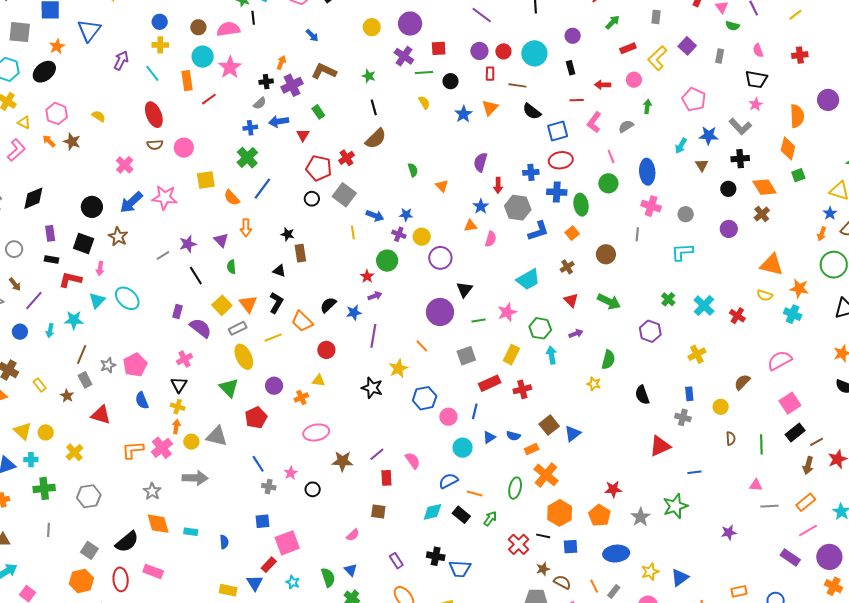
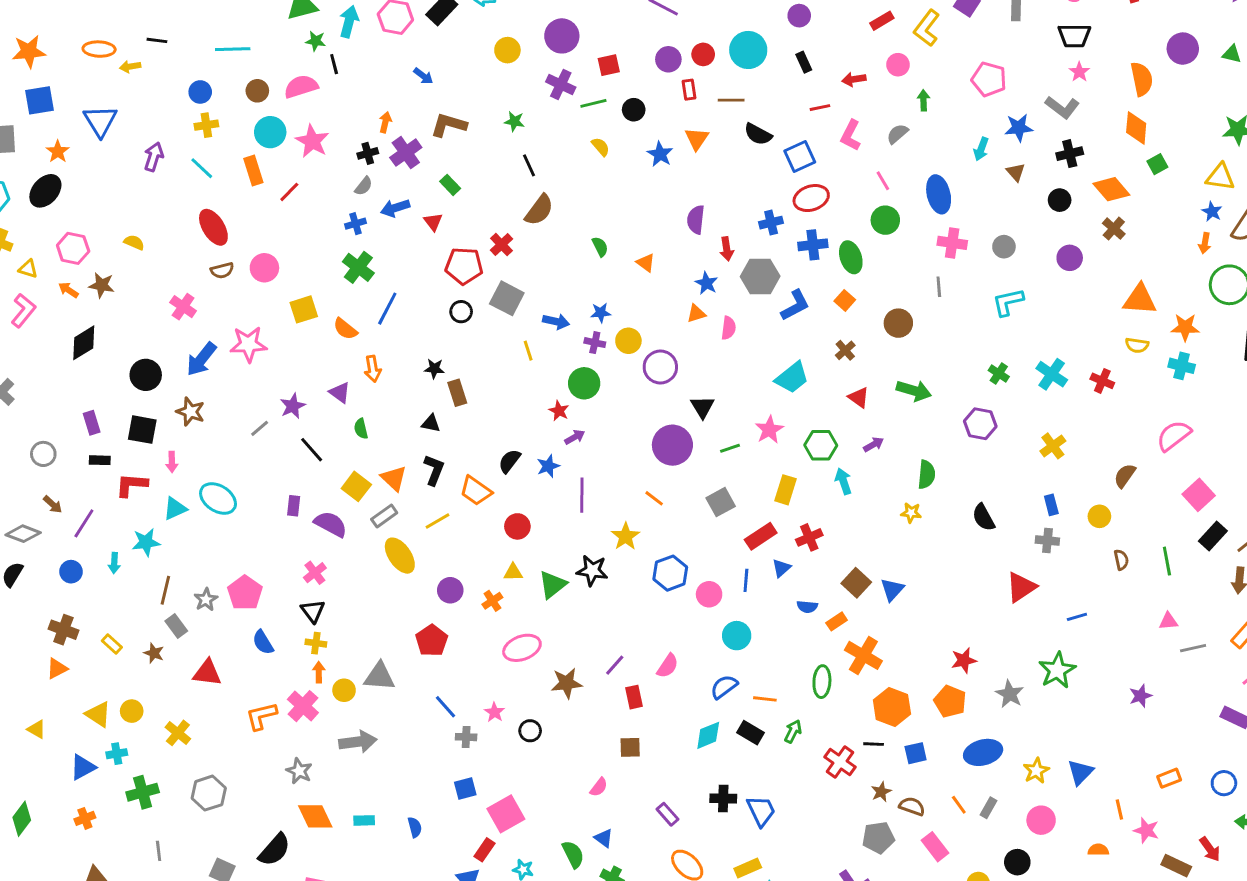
black diamond: (33, 198) -> (84, 343), moved
cyan triangle: (97, 300) -> (175, 509), turned 30
green triangle: (229, 388) -> (552, 585), moved, turned 45
blue triangle: (489, 437) -> (781, 568), moved
pink semicircle: (413, 461) -> (668, 666), turned 78
blue trapezoid: (460, 569) -> (761, 811), turned -110

